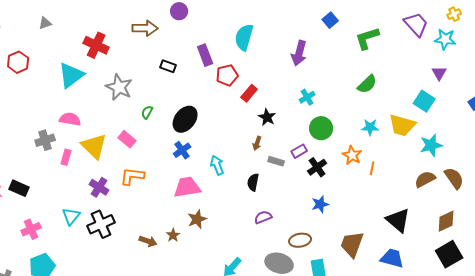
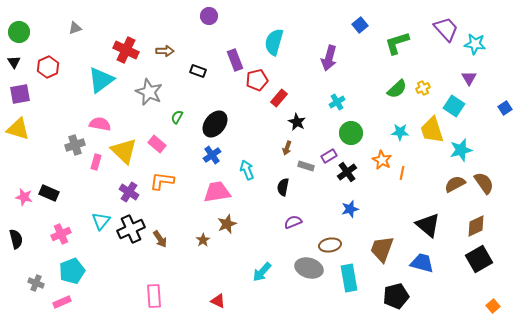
yellow cross: (454, 14) -> (423, 88), moved
brown arrow: (145, 28) -> (165, 51), moved, size x0.7
yellow trapezoid: (402, 125) -> (432, 130), turned 56
brown arrow: (148, 241) -> (160, 239), moved, turned 36

